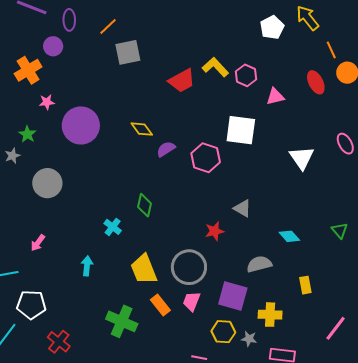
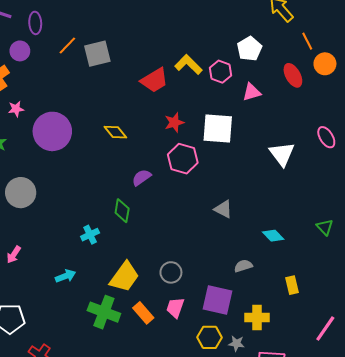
orange line: (108, 27) -> (67, 46), moved
white pentagon: (272, 27) -> (249, 49), moved
purple semicircle: (166, 149) -> (141, 177), moved
cyan cross: (113, 227) -> (90, 235), turned 30
red star: (215, 231) -> (174, 122), moved
gray semicircle: (259, 264) -> (243, 266), size x0.7
cyan arrow: (87, 266) -> (65, 276), turned 66
gray circle: (189, 267) -> (171, 272), size x0.6
yellow trapezoid: (144, 269) -> (124, 277), turned -120
green cross: (122, 321) -> (104, 312), moved

